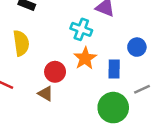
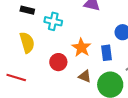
cyan cross: (81, 29) -> (53, 21), moved
brown triangle: (46, 94) -> (85, 76), moved

